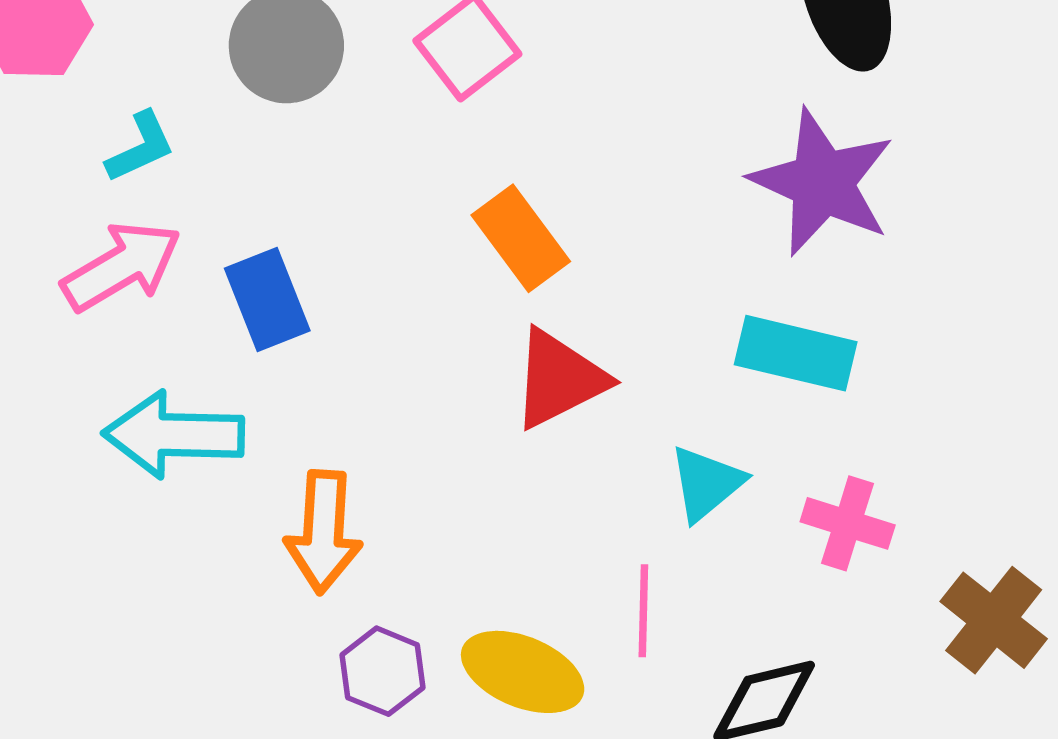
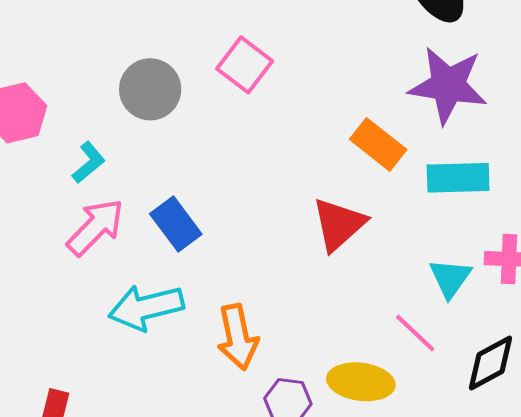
orange rectangle: (521, 238) -> (378, 144), moved
cyan triangle: (706, 483) -> (450, 278), moved
pink line: (643, 611) -> (415, 333), turned -33

